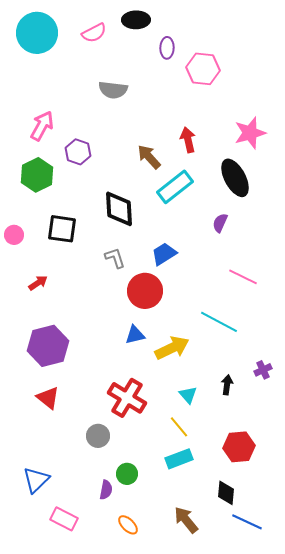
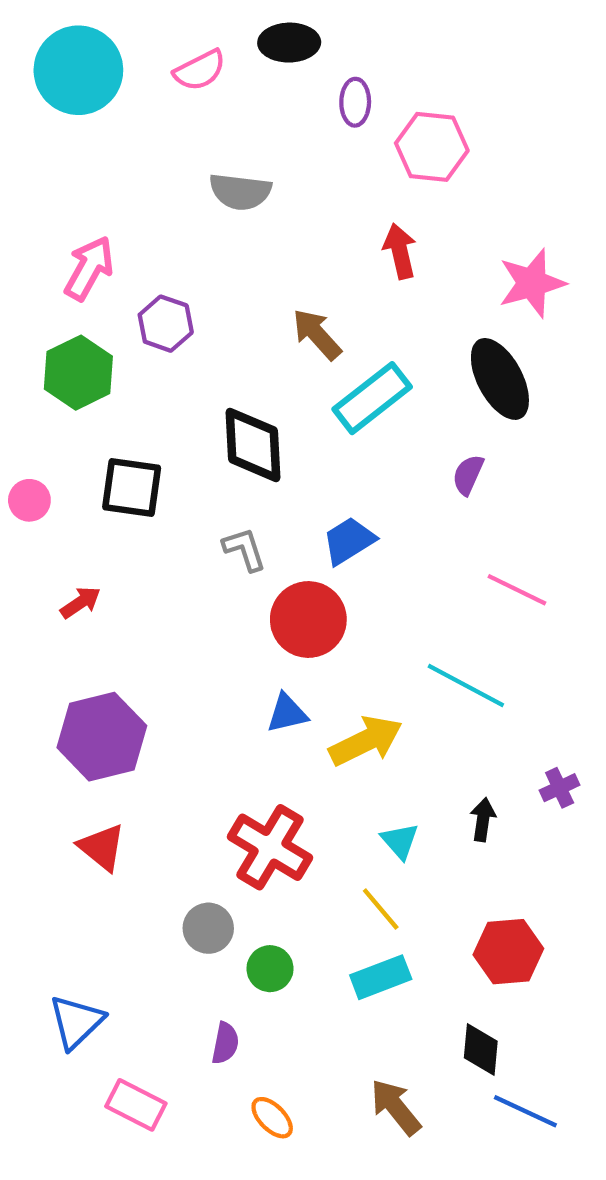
red arrow: (188, 140) -> (400, 251), moved
green circle: (127, 474) -> (270, 969), moved

